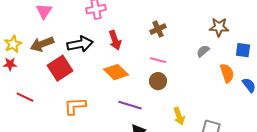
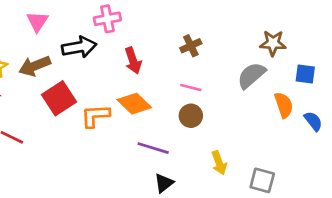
black arrow: (80, 44) -> (79, 47), moved
gray semicircle: (203, 51) -> (251, 75), size x1.6
orange L-shape: (75, 106) -> (95, 116), moved

